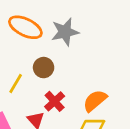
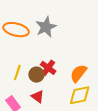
brown circle: (44, 68) -> (36, 75), moved
red cross: (55, 101) -> (48, 68), moved

